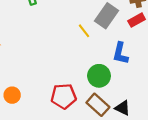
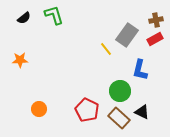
red pentagon: (64, 96) -> (87, 110), turned 30
black triangle: (123, 108) -> (142, 112), moved

